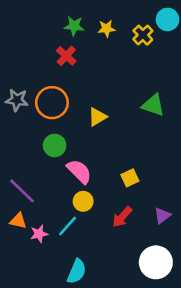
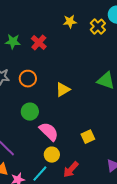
green star: (74, 26) -> (13, 42), moved
orange circle: (52, 103) -> (28, 79), size x0.7
red arrow: (122, 217) -> (71, 170), moved

